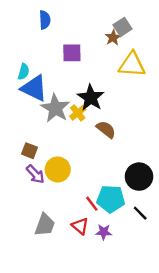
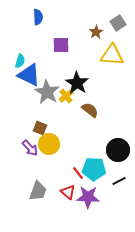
gray square: (123, 27) -> (118, 23), moved
brown square: (29, 151) -> (40, 128), moved
black line: (140, 213) -> (119, 181), turned -72
purple star: (104, 232) -> (88, 197), size x1.6

